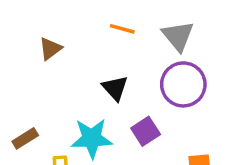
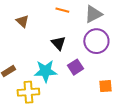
gray triangle: (178, 36) -> (93, 14), turned 42
brown triangle: (50, 49) -> (22, 21), turned -40

